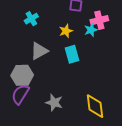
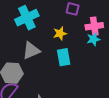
cyan cross: (31, 19) -> (27, 18), size x1.6
cyan star: (91, 30) -> (93, 39), moved

